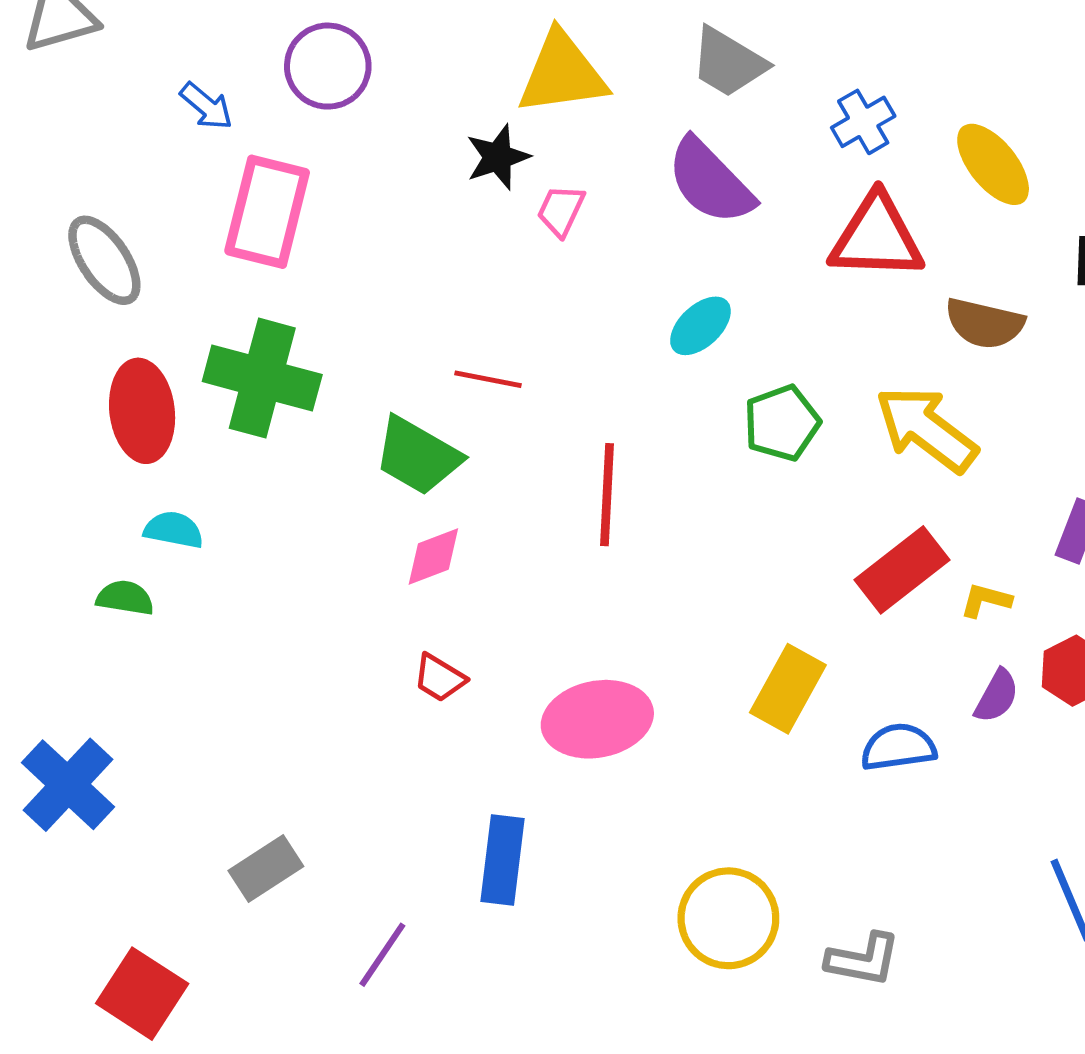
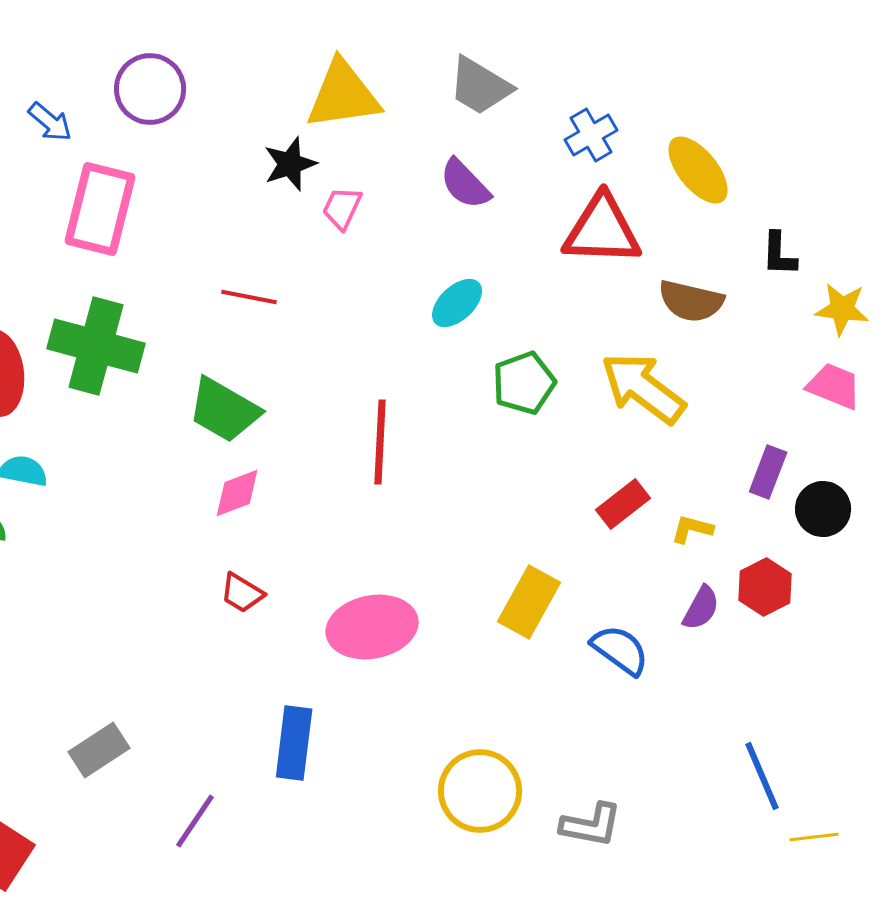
purple semicircle: (710, 181) -> (465, 184), size x0.7
red line: (488, 379) -> (249, 297), moved
red rectangle: (902, 570) -> (623, 504), size x0.7
blue semicircle: (898, 747) -> (620, 650), turned 44

